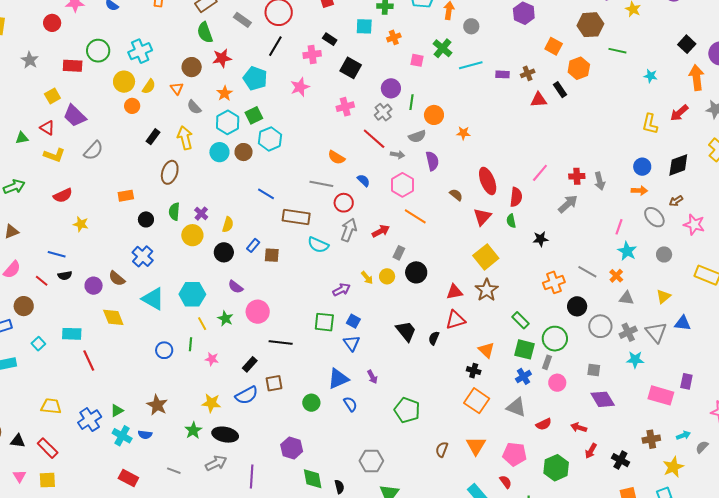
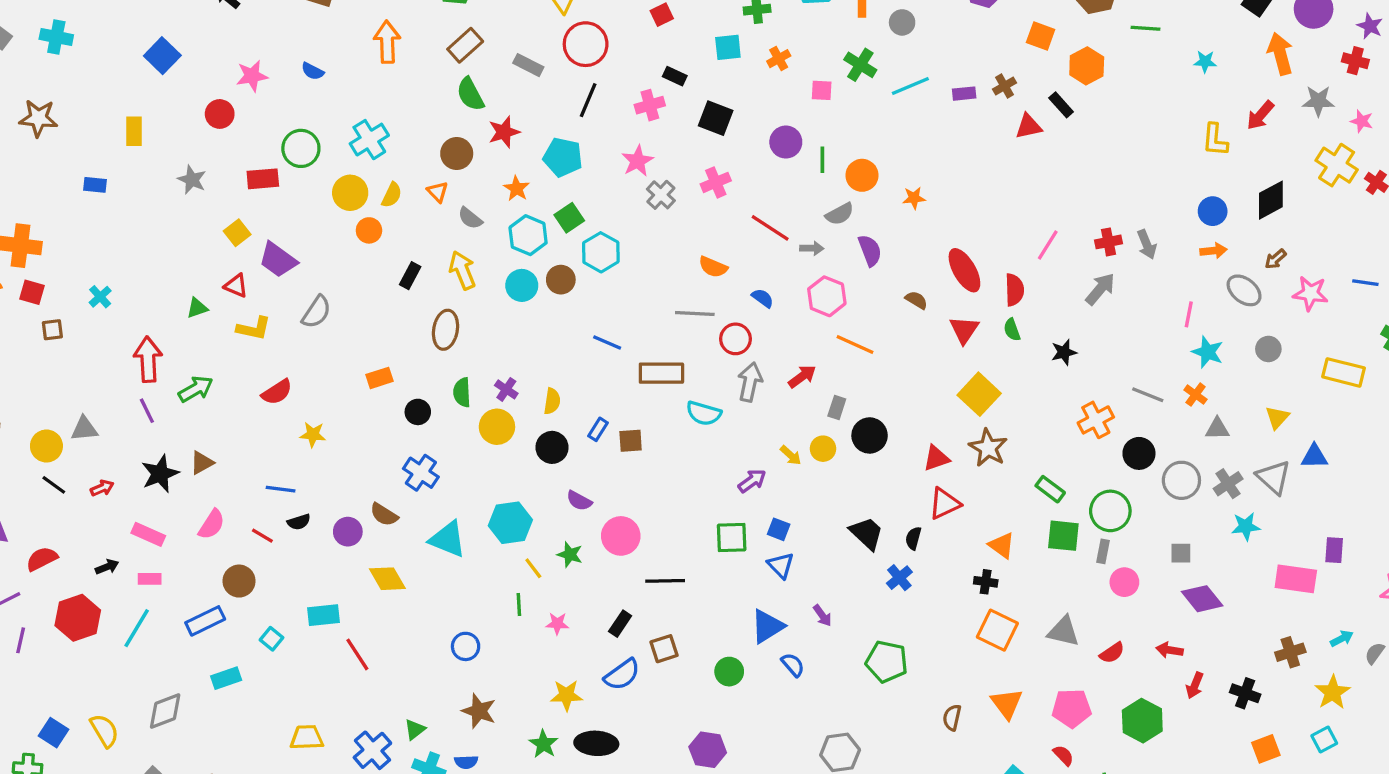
gray cross: (383, 112) -> (661, 195), moved
blue circle: (164, 350) -> (466, 646), moved
blue cross: (523, 376) -> (899, 578), moved

